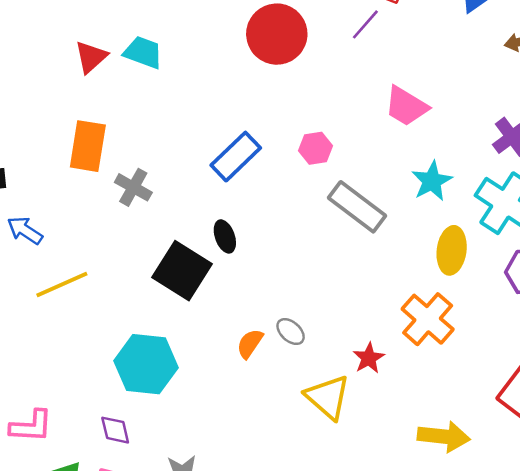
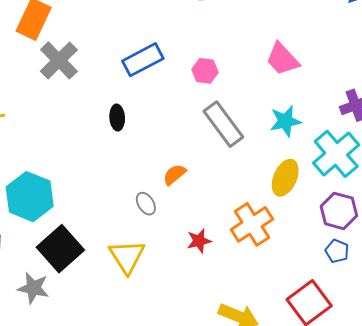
gray cross: (133, 187) -> (59, 60), size x1.4
black square: (182, 271) -> (60, 249), moved
orange semicircle: (250, 344) -> (174, 175), moved
yellow triangle: (328, 397) -> (127, 256), moved

